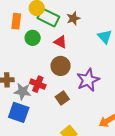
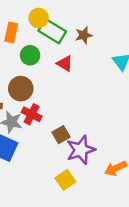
brown circle: (61, 66) -> (21, 89), moved
purple star: (88, 80) -> (81, 150), moved

